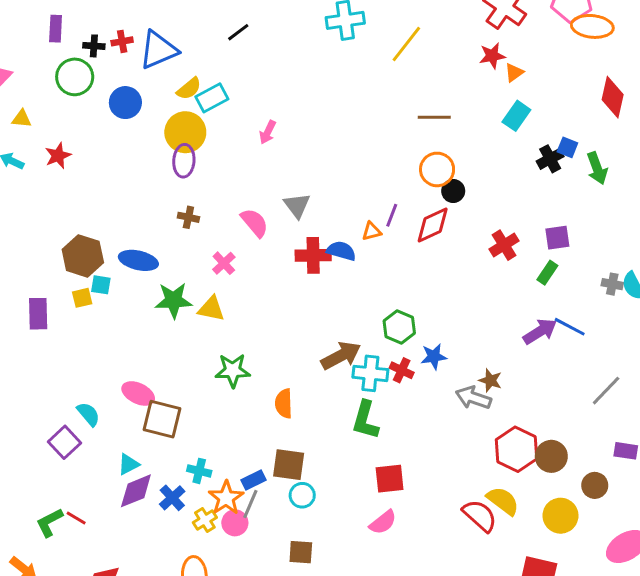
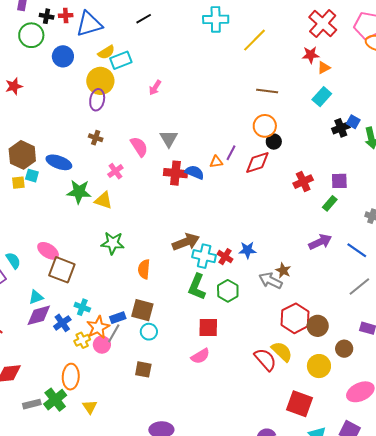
green hexagon: (399, 327) -> (228, 291), moved
blue line: (570, 327) -> (357, 250), moved

